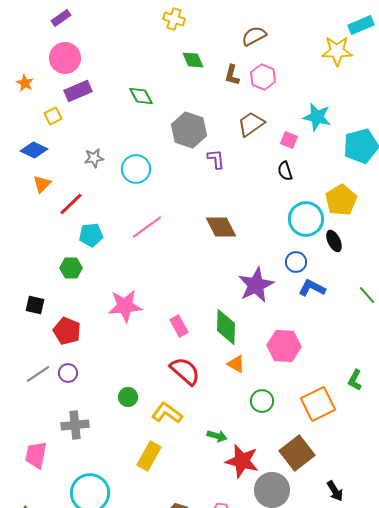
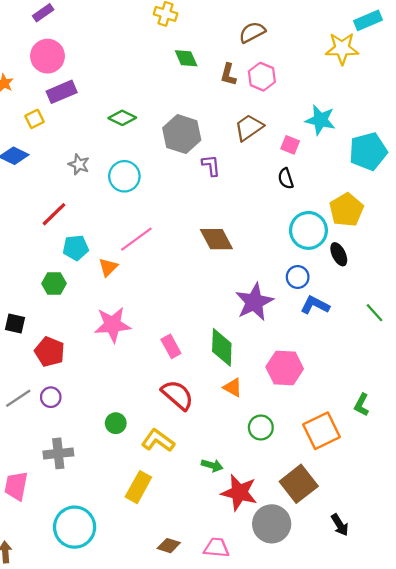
green diamond: (141, 96) -> (122, 118), moved, turned -35
gray star: (94, 158) -> (79, 164), turned 30
orange triangle: (42, 184) -> (108, 267), moved

